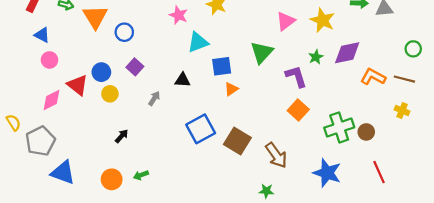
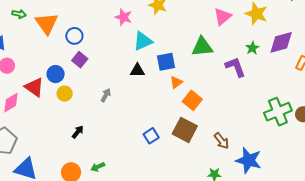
green triangle: (262, 52) -> (202, 47), turned 45
purple square: (135, 67) -> (80, 60), moved
black triangle: (183, 80) -> (137, 70), moved
orange square: (298, 110) -> (192, 100), moved
blue square: (201, 129) -> (151, 136), moved, size x0.6
brown arrow: (276, 155) -> (221, 141), size x0.7
blue star: (327, 173) -> (249, 160), moved

